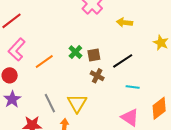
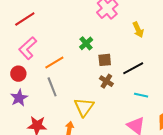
yellow arrow: (124, 22) -> (138, 30), turned -126
green cross: (75, 52) -> (86, 43), moved
gray line: (50, 103) -> (52, 87), moved

